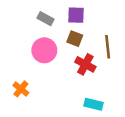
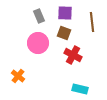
gray rectangle: (46, 19) -> (39, 16), turned 40
brown line: (108, 47) -> (92, 22), moved

